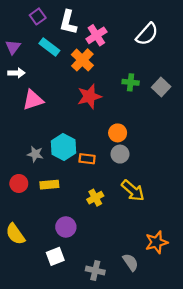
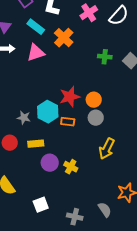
pink cross: (96, 35) -> (89, 13), moved
red star: (89, 96) -> (70, 97), moved
pink triangle: (33, 100) -> (36, 53), moved
yellow arrow: (133, 191) -> (107, 149), turned 75
yellow cross: (95, 198) -> (71, 167), moved, turned -32
purple circle: (66, 227) -> (50, 163), moved

